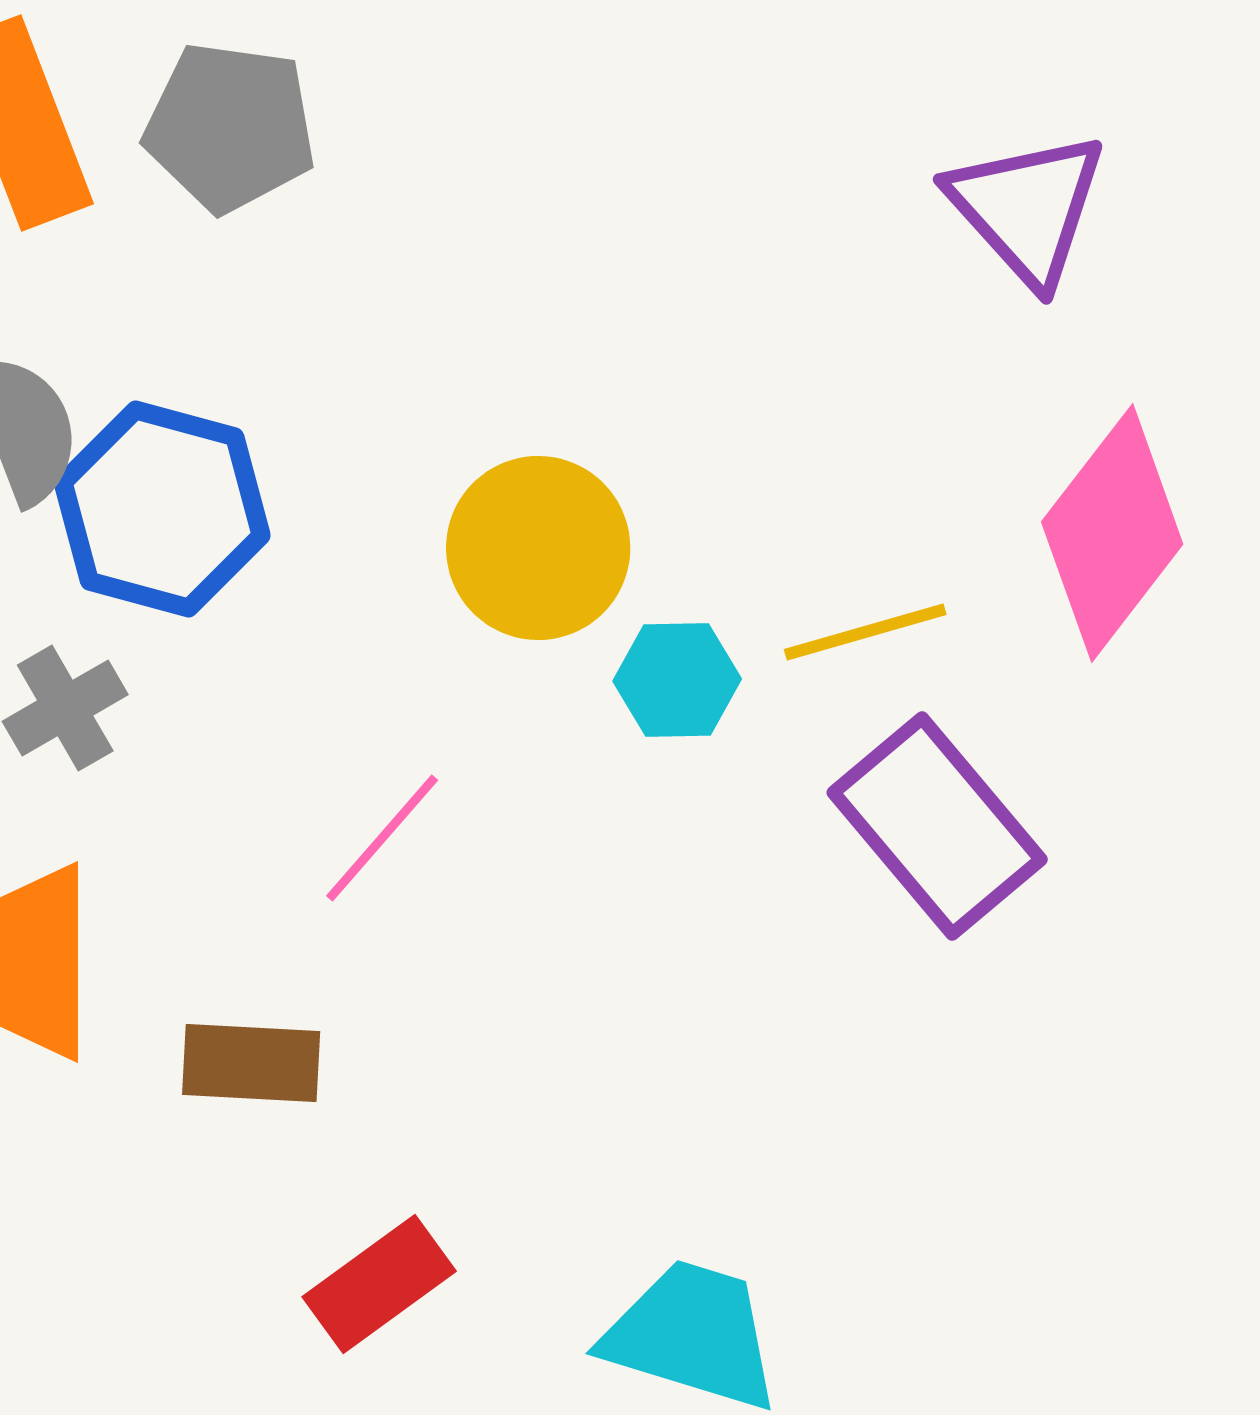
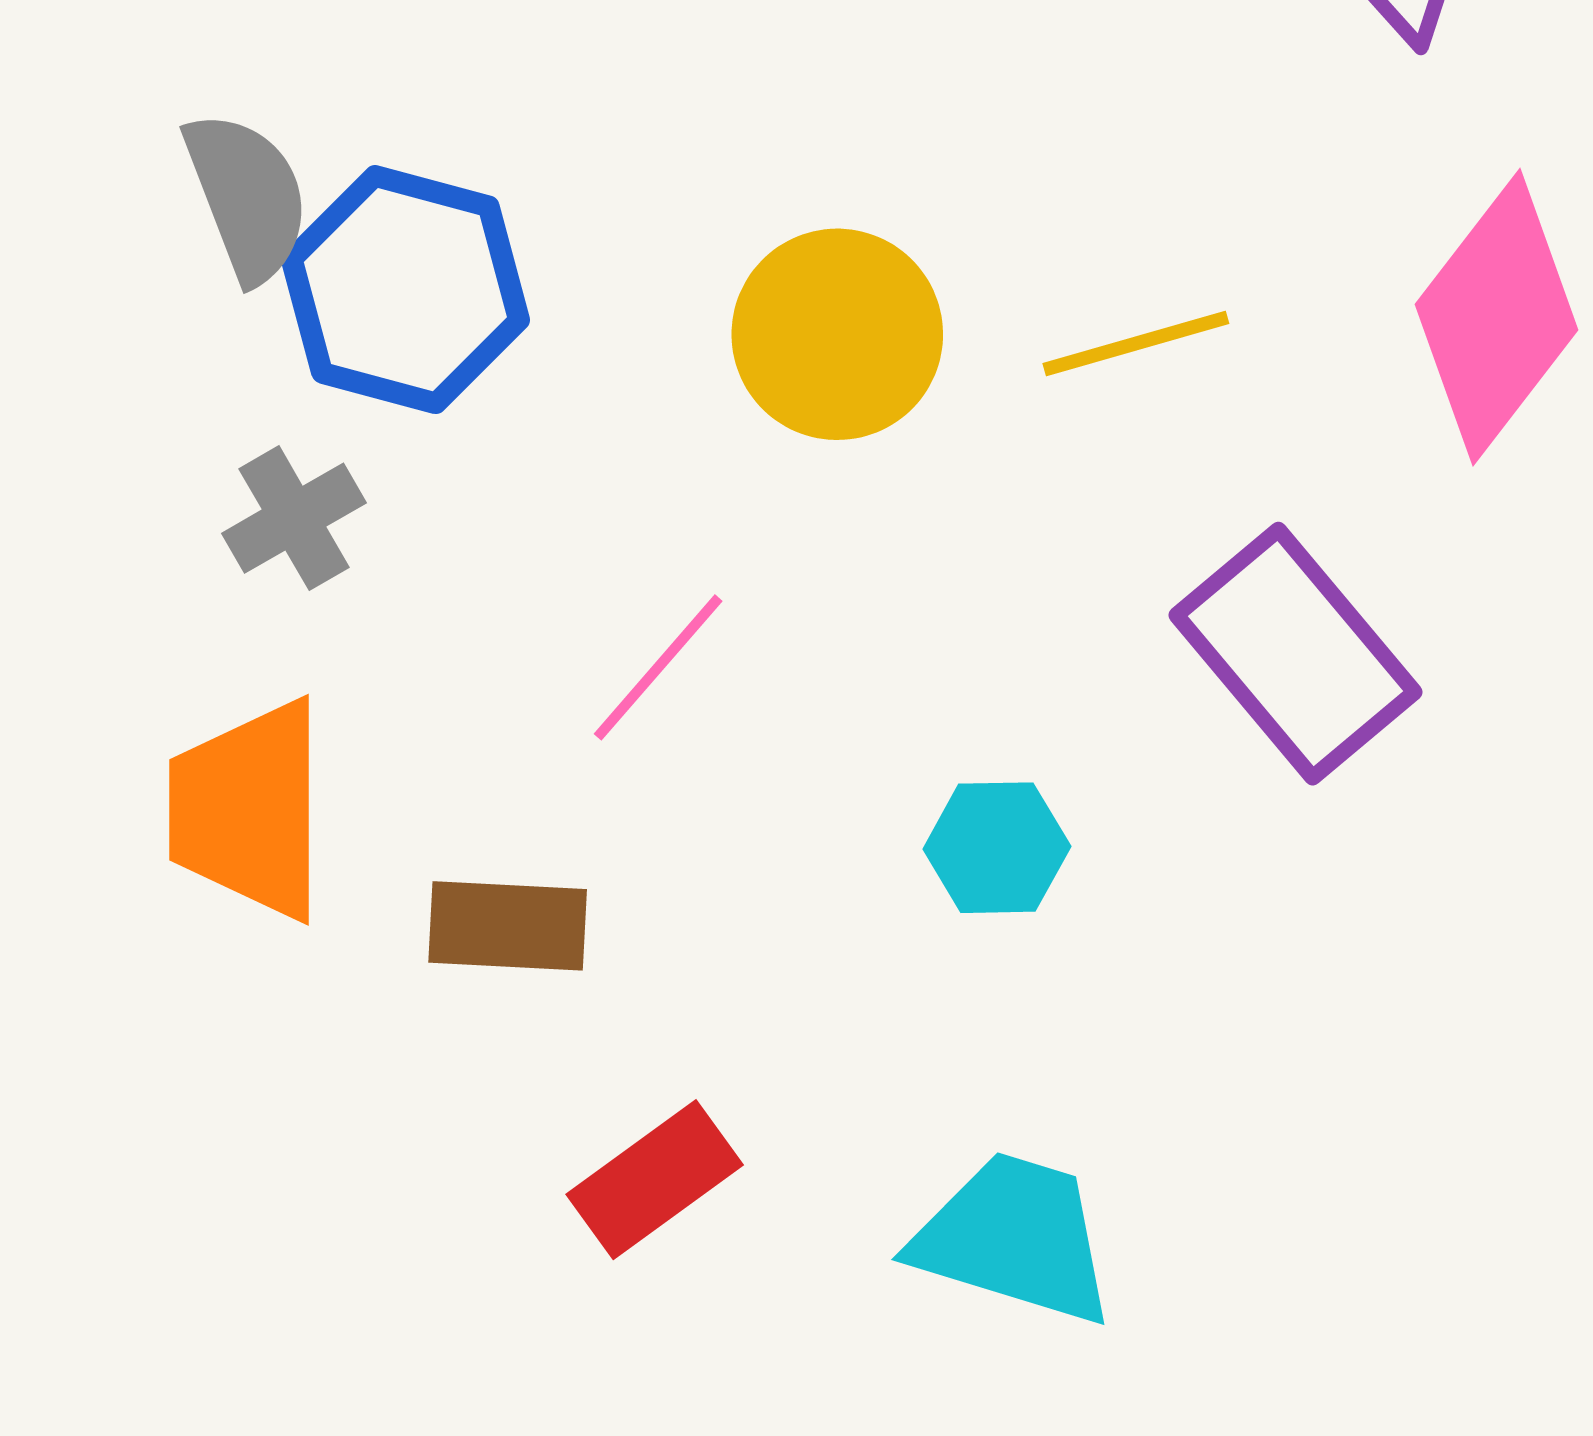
yellow line: (865, 632) -> (1136, 344), moved
cyan hexagon: (677, 680) -> (997, 848), moved

